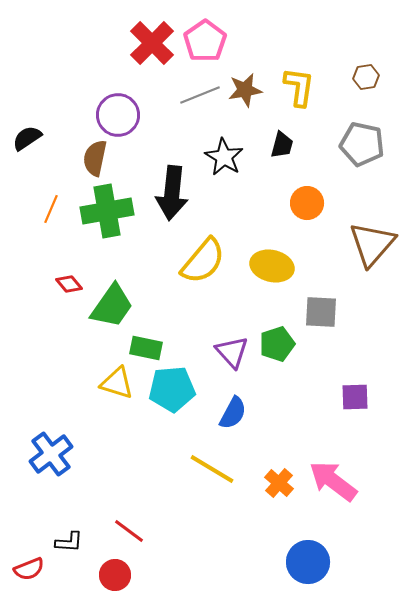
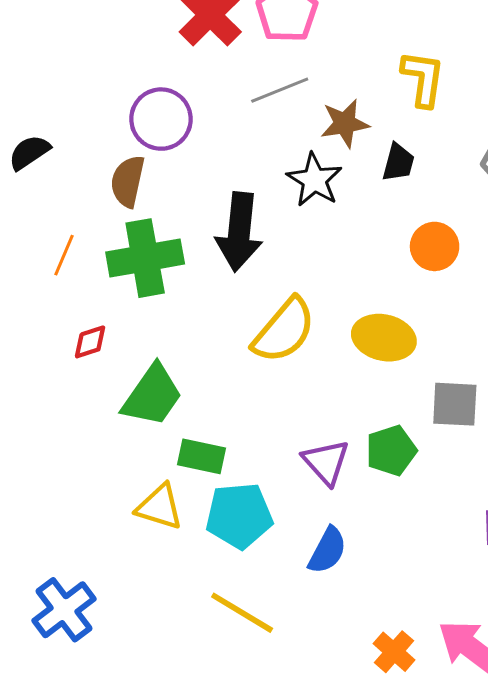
brown star: (245, 90) -> (345, 123), moved
red diamond: (69, 284) -> (90, 342), moved, turned -68
yellow line: (212, 469) -> (242, 613), moved

